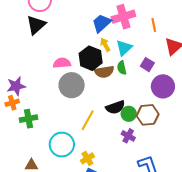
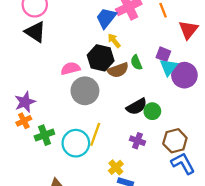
black triangle: (36, 25) -> (35, 32), turned -35
cyan triangle: (124, 48) -> (169, 67), moved
brown hexagon: (148, 115) -> (175, 141), moved
yellow line: (88, 120) -> (95, 134), moved
purple cross: (128, 136) -> (137, 141), moved
cyan circle: (62, 145) -> (76, 143), moved

